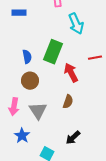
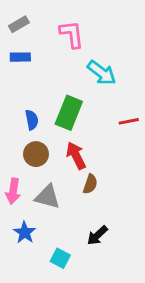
cyan arrow: (76, 24) -> (102, 73), turned -30
red arrow: (71, 73) -> (76, 156), moved
gray triangle: (38, 111) -> (47, 197), turned -42

